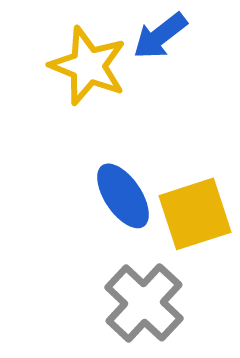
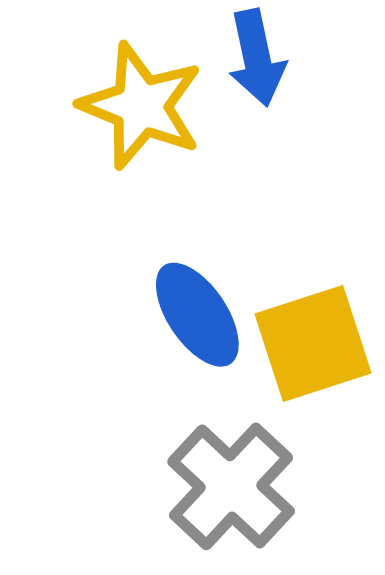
blue arrow: (160, 36) -> (257, 58), turned -64

